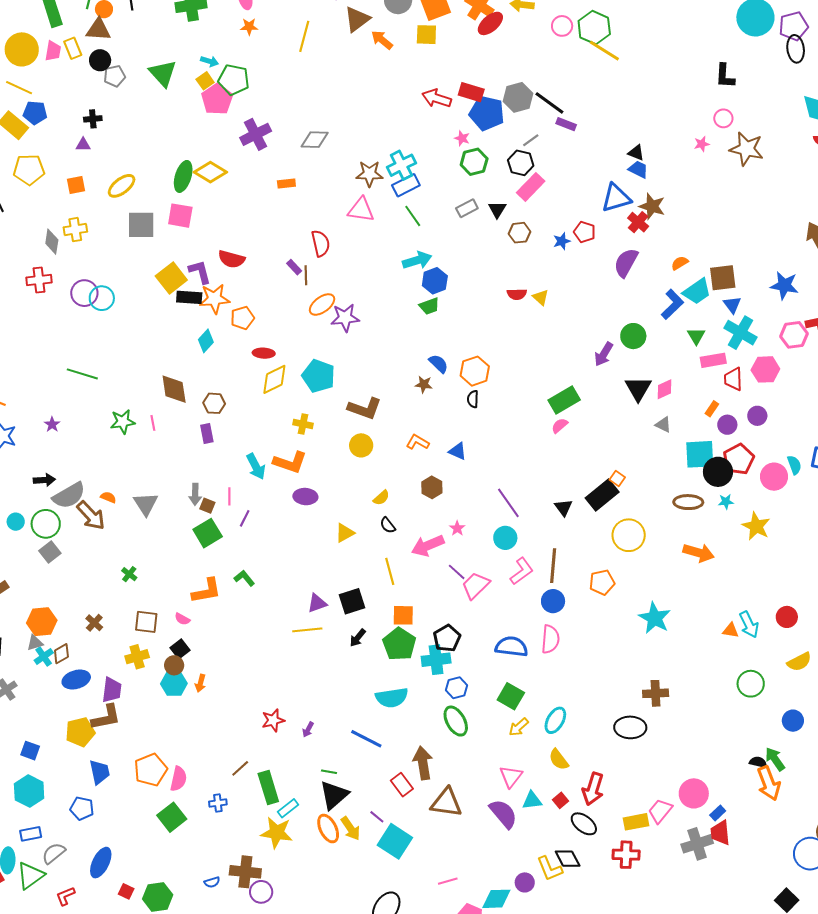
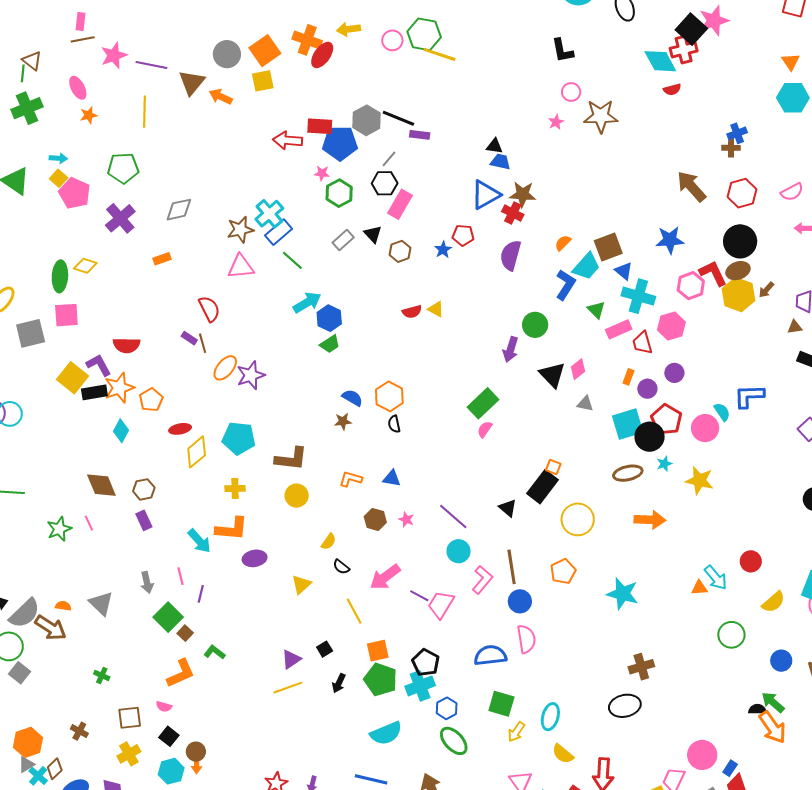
green pentagon: (234, 80) -> (123, 168), moved
yellow diamond: (210, 172) -> (85, 266), size x0.7
brown square: (207, 506) -> (185, 633), moved, turned 35
pink star: (457, 528) -> (406, 520), moved
black square: (352, 601) -> (325, 649), size x0.6
brown circle: (174, 665) -> (196, 752), moved

